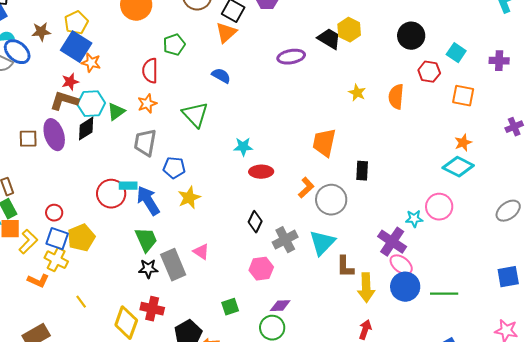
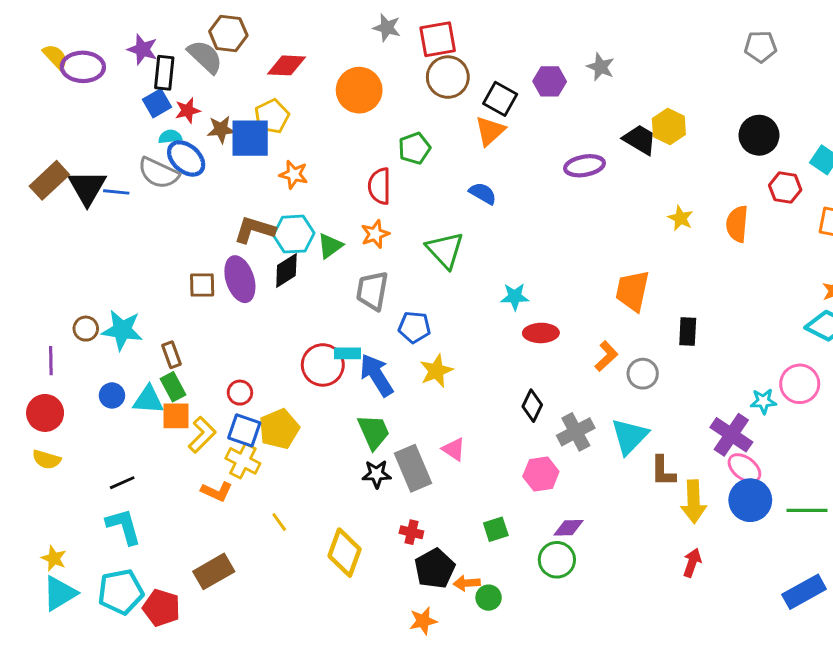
blue square: (76, 47) -> (250, 138), moved, turned -32
red star: (70, 82) -> (188, 110), moved
gray circle: (331, 200) -> (643, 374), size x0.7
red cross: (152, 309) -> (411, 532), moved, size x0.7

